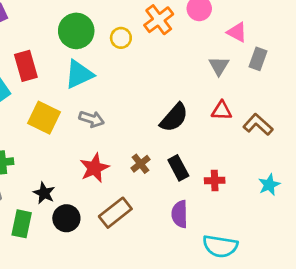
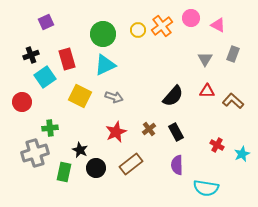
pink triangle: (237, 32) -> (218, 25), moved
yellow circle: (121, 38) -> (138, 30), moved
red cross: (215, 180) -> (217, 145), moved, turned 32
cyan star: (269, 185) -> (242, 154), moved

